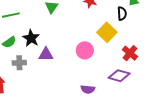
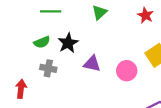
purple triangle: (46, 54) -> (92, 64), moved

